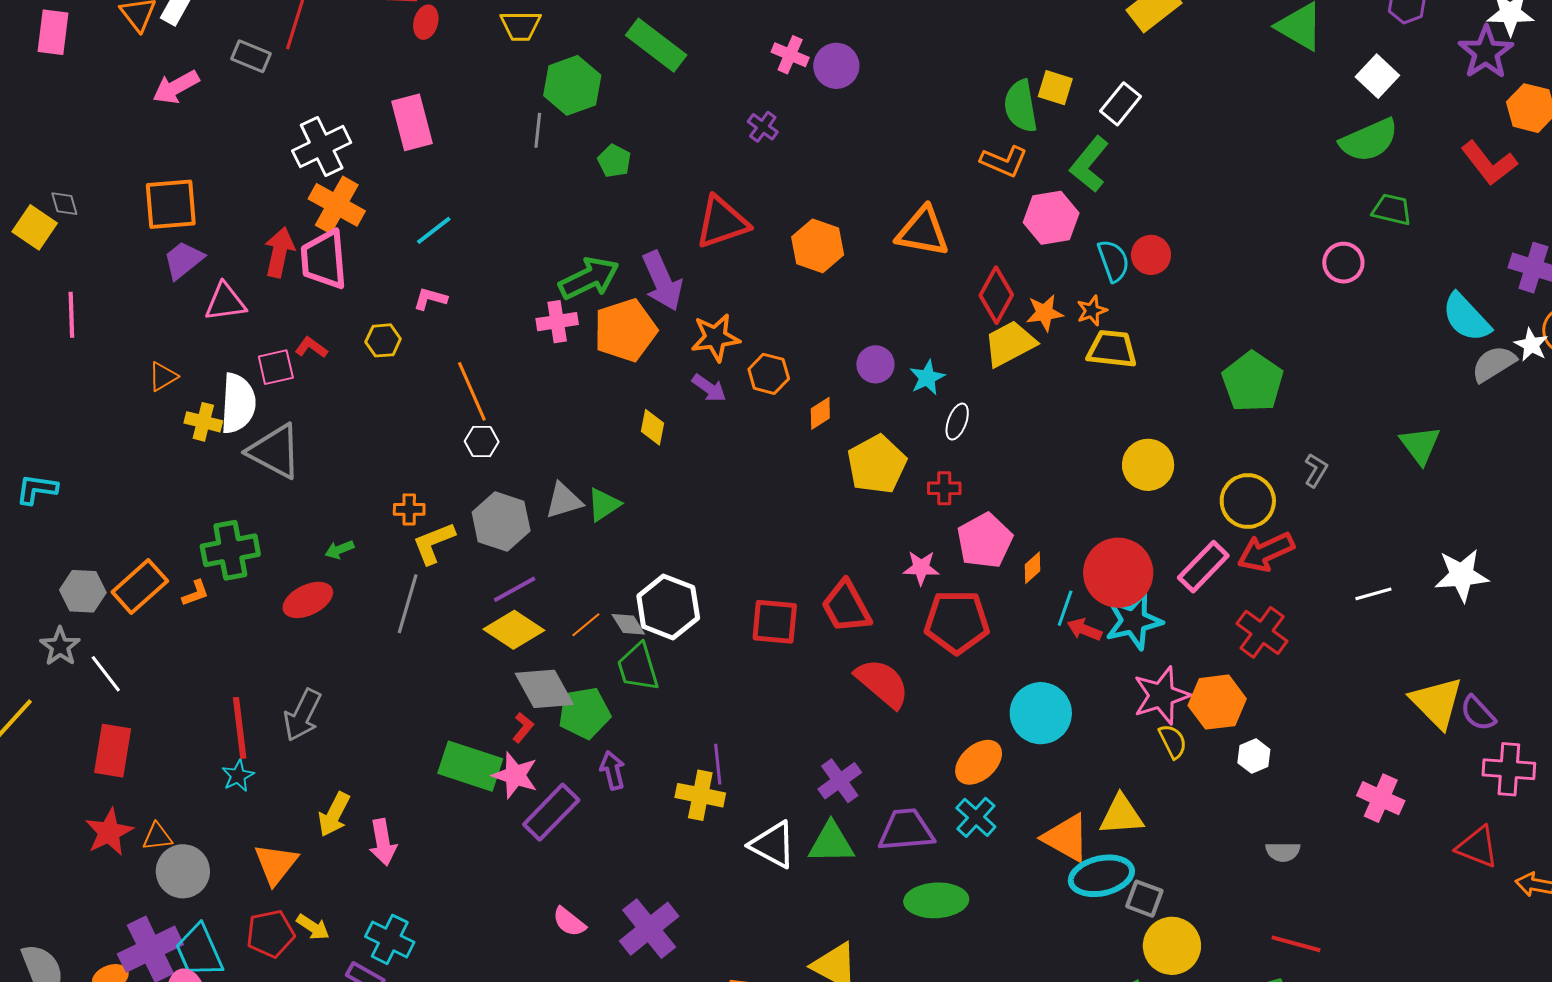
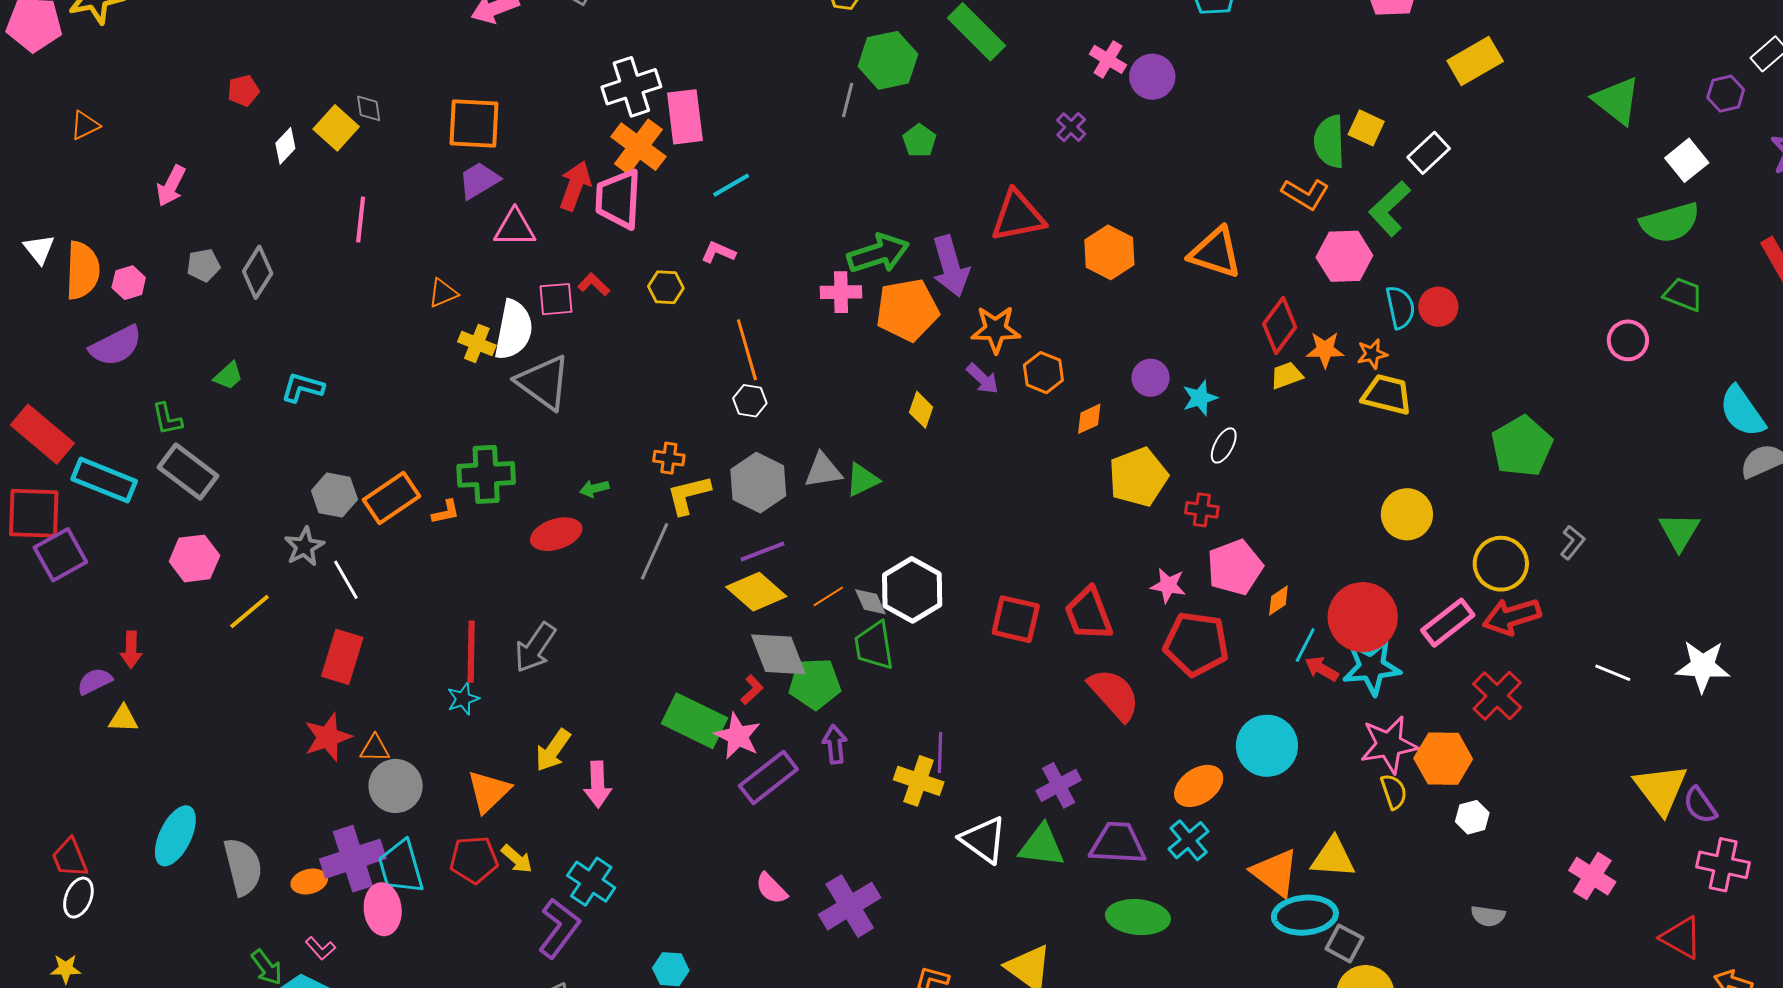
pink rectangle: (412, 122) -> (685, 117), moved
yellow trapezoid: (1010, 344) -> (1286, 375), size x0.6
white line: (1373, 594) -> (1613, 673), turned 30

